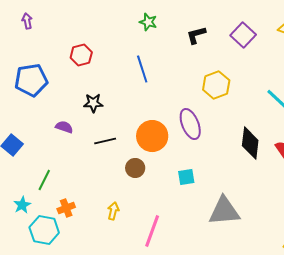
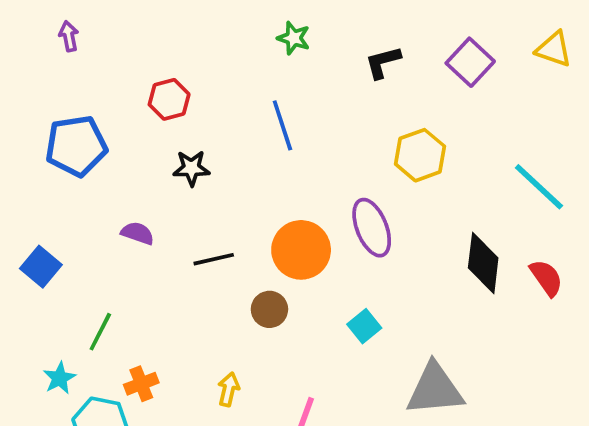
black star: (93, 103) -> (191, 168), moved
cyan square: (186, 177) -> (364, 326), turned -30

